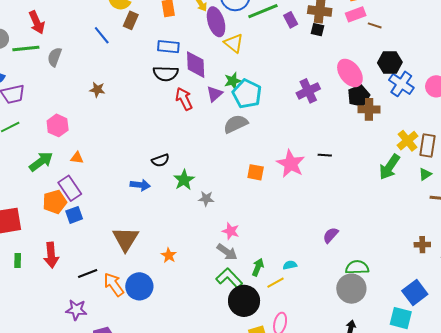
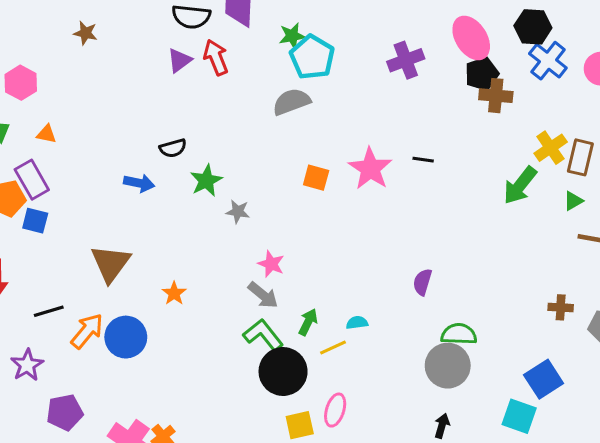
purple triangle: (215, 94) -> (179, 60), moved
blue square: (74, 215) -> (35, 221), turned 30
purple semicircle: (331, 235) -> (422, 282), turned -30
orange arrow: (114, 284) -> (87, 331), turned 70
purple star: (76, 310) -> (27, 365), turned 30

